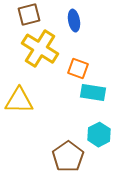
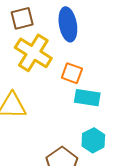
blue ellipse: (74, 21) -> (68, 24), size x1.5

